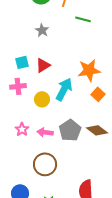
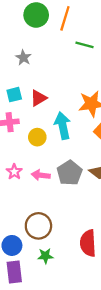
gray star: (42, 30) -> (23, 58), moved
cyan arrow: (64, 89) -> (63, 126), turned -40
brown circle: (45, 164) -> (38, 226), moved

